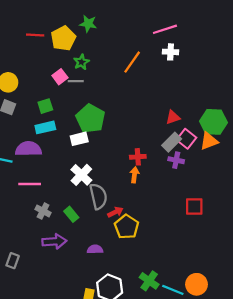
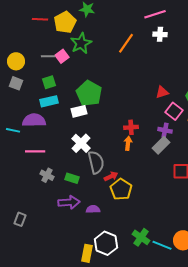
green star: (81, 62) -> (81, 43), size x1.5
gray line: (76, 81) -> (48, 56), moved
gray rectangle: (172, 142) -> (161, 145), moved
green rectangle: (71, 214) -> (72, 178), turned -32
purple arrow: (54, 241) -> (69, 202), moved

